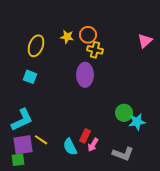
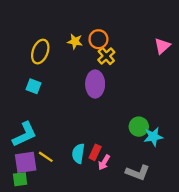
yellow cross: (95, 50) -> (106, 56), turned 35
cyan semicircle: (70, 147) -> (78, 153), moved, turned 36

